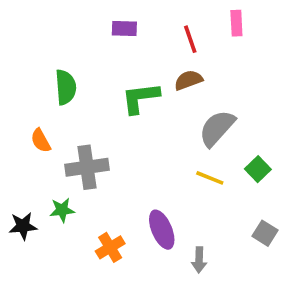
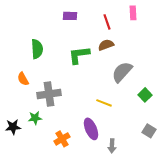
yellow line: (210, 178) -> (104, 103), moved

